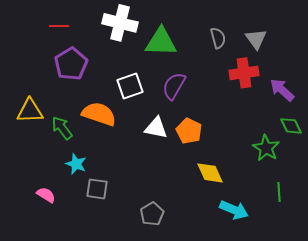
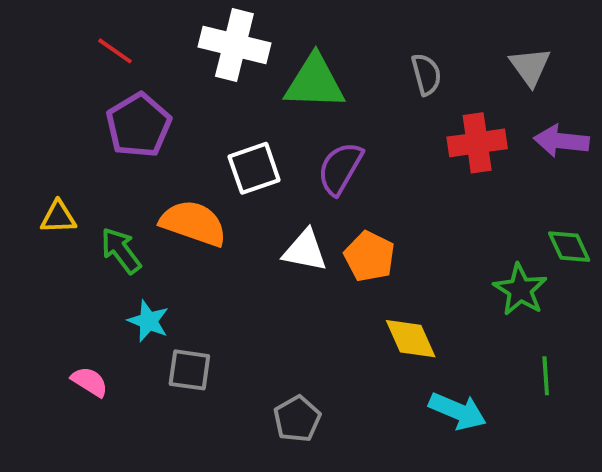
red line: (59, 26) -> (115, 51), turned 36
gray triangle: (256, 39) -> (530, 67), moved
purple arrow: (282, 90) -> (561, 141), moved, turned -36
yellow triangle: (30, 111) -> (58, 217), size x0.7

